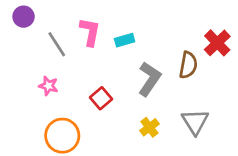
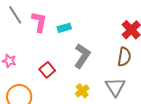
gray line: (57, 44) -> (15, 15), moved
brown semicircle: (188, 65) -> (124, 57), moved

